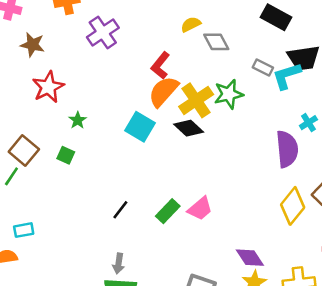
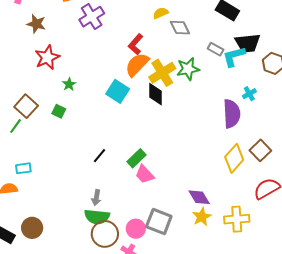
black diamond: (189, 128) -> (156, 94), turned 45
pink trapezoid: (200, 209) -> (145, 174), moved, turned 85

